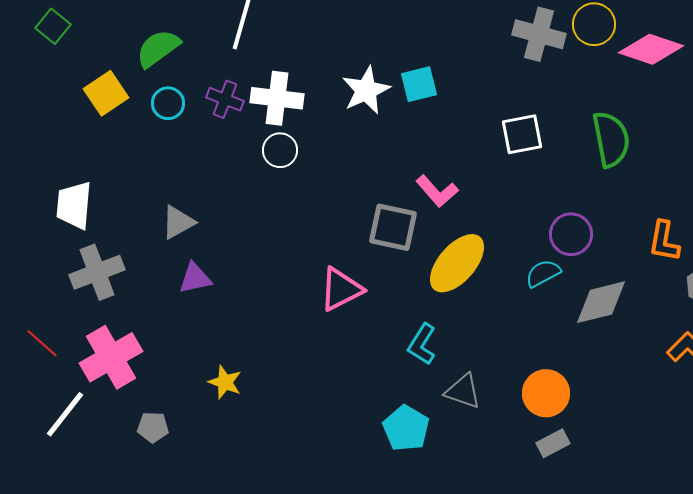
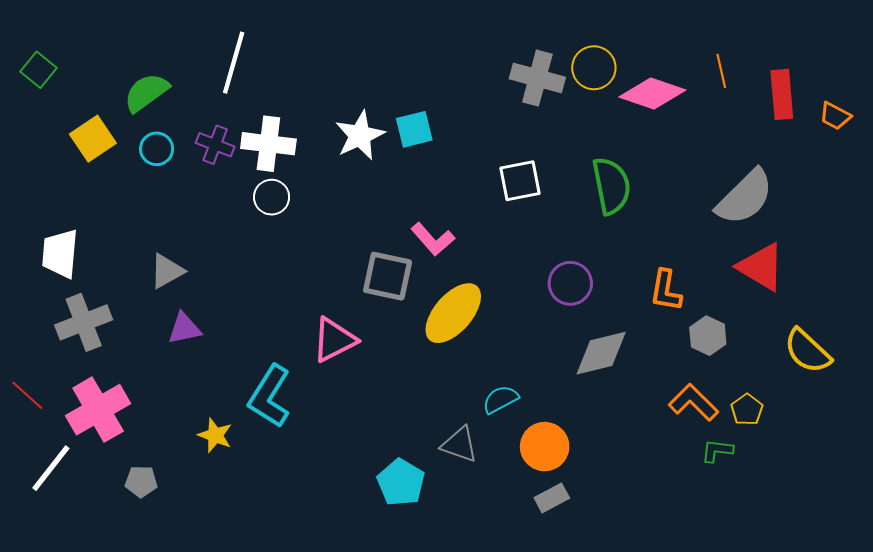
cyan semicircle: (543, 273) -> (500, 399), moved
cyan L-shape: (422, 344) -> (269, 396), moved, size x1.5

